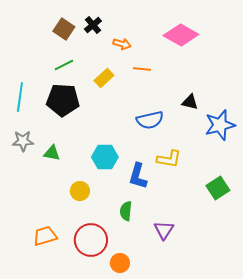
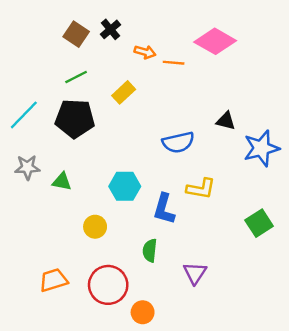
orange line: (142, 69) -> (174, 63), moved
cyan line: (20, 97) -> (24, 115), turned 36

